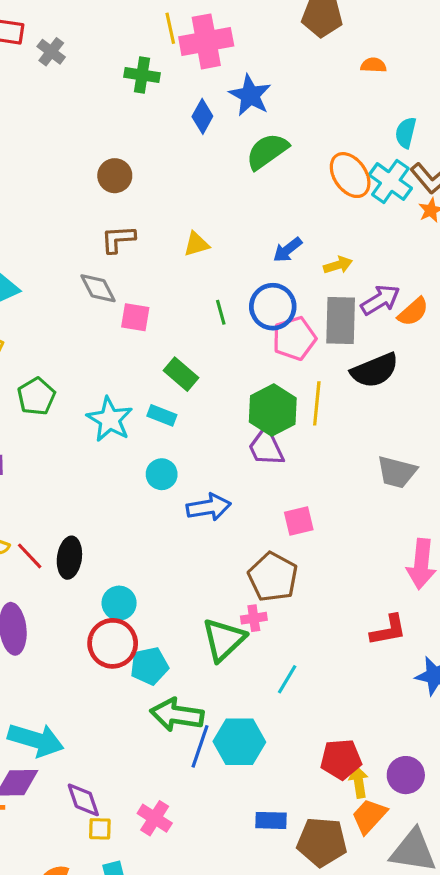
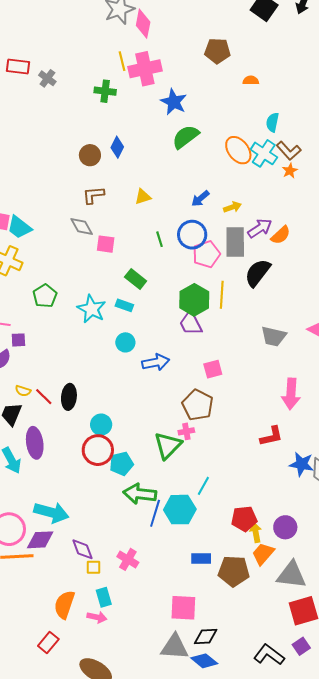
blue diamond: (202, 116) -> (117, 147), moved
black semicircle: (375, 370) -> (258, 273), turned 152
cyan line: (287, 679) -> (203, 486), moved

